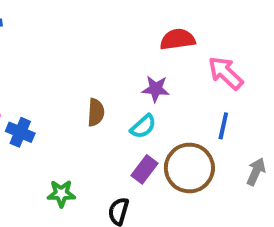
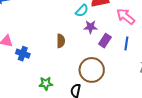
cyan semicircle: (143, 126) -> (82, 11), moved
brown circle: (189, 168) -> (92, 70), moved
purple rectangle: (145, 169) -> (105, 41), moved

